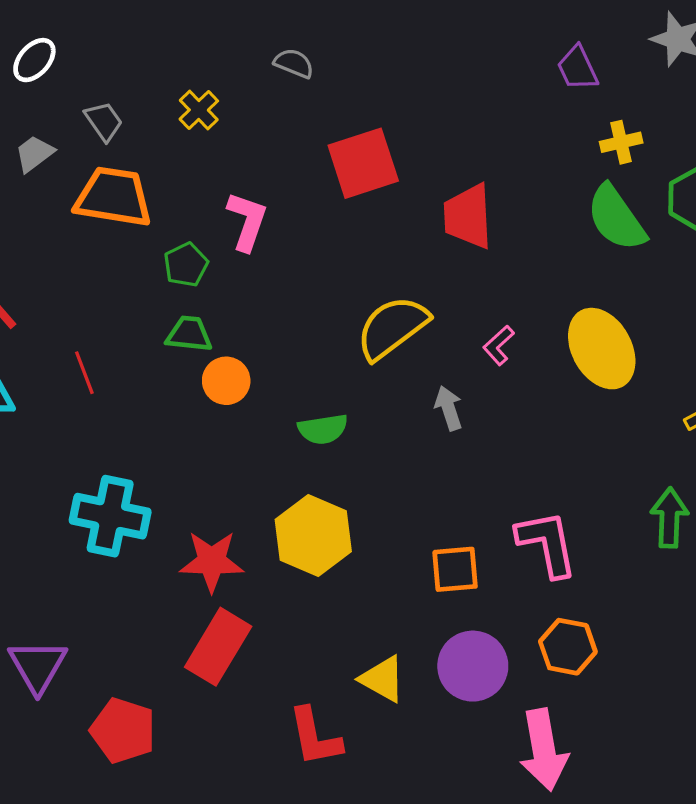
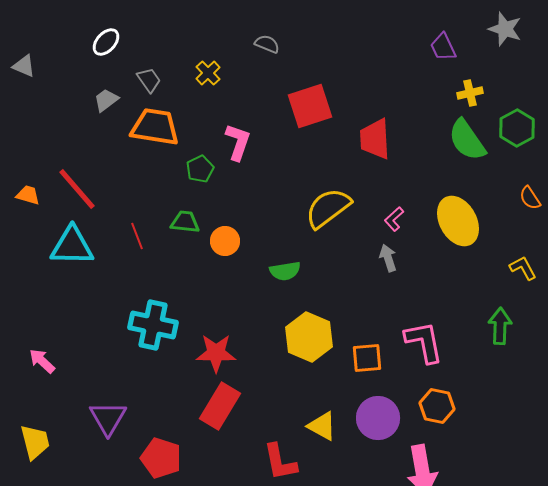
green trapezoid: (189, 334) -> (185, 222), moved
gray arrow: (449, 408) -> (388, 258), moved
yellow hexagon: (313, 535) -> (309, 337), moved

